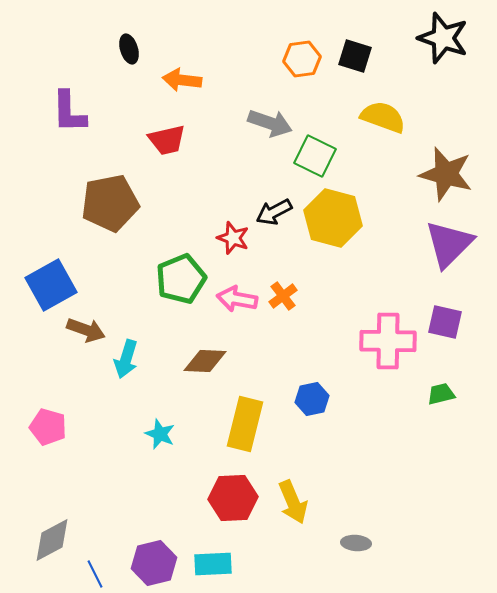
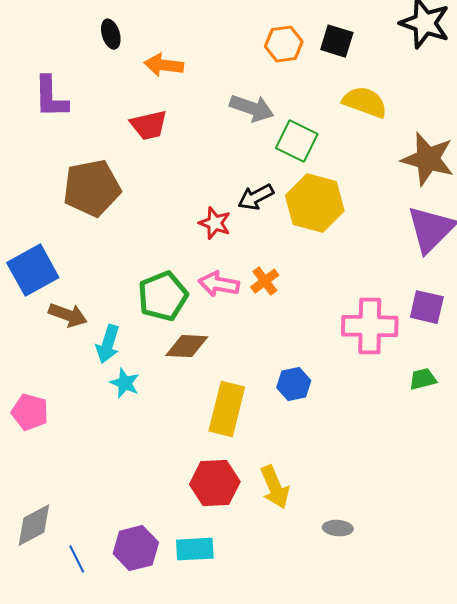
green pentagon: (181, 279) -> (163, 296), moved
cyan star: (160, 434) -> (125, 383), moved

